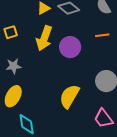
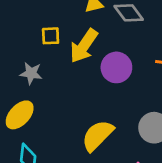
yellow square: (11, 32) -> (51, 36), moved

